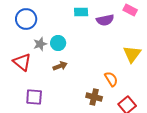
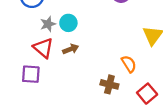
red triangle: (22, 62) -> (43, 48), moved
purple square: (34, 97) -> (31, 74), moved

